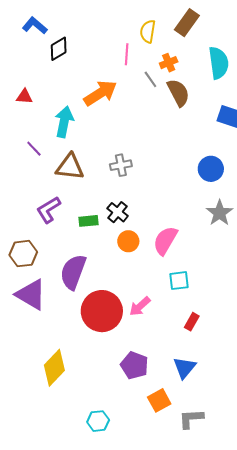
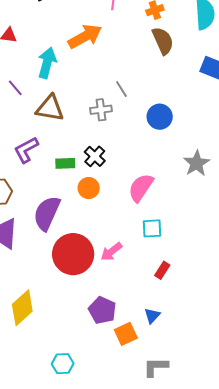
gray line: (150, 79) -> (121, 89), moved
blue circle: (211, 169) -> (160, 117), moved
orange circle: (128, 241) -> (89, 188), moved
blue triangle: (184, 368) -> (152, 316), size x0.7
orange square: (159, 400) -> (126, 334), moved

